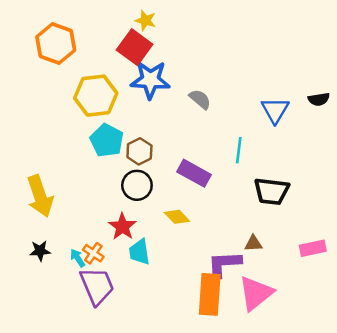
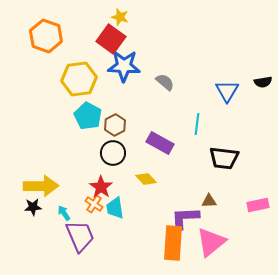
yellow arrow: (40, 196) -> (41, 186), moved, turned -72
orange cross: (93, 253) -> (94, 204), moved

